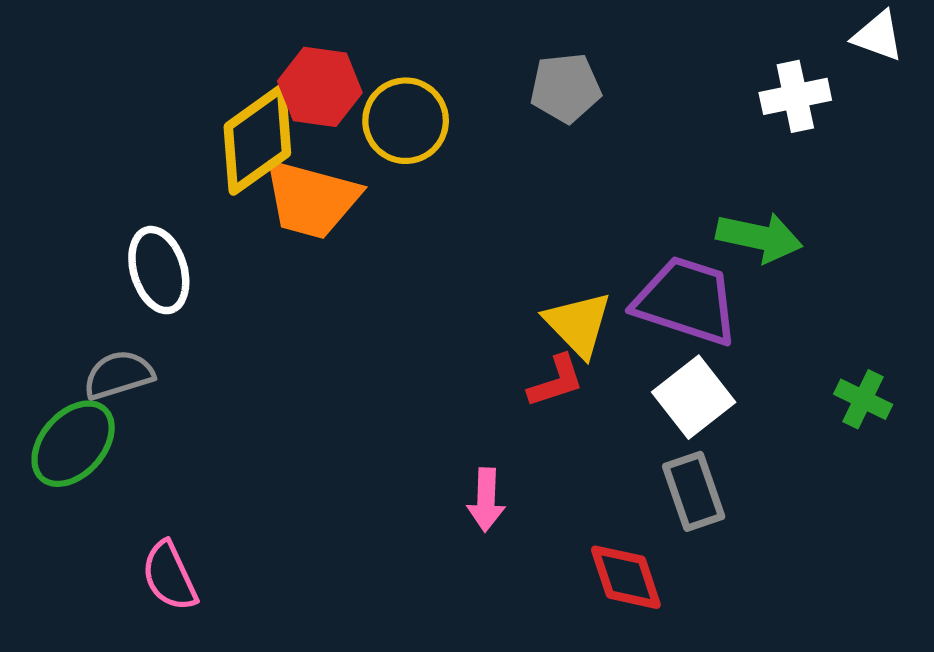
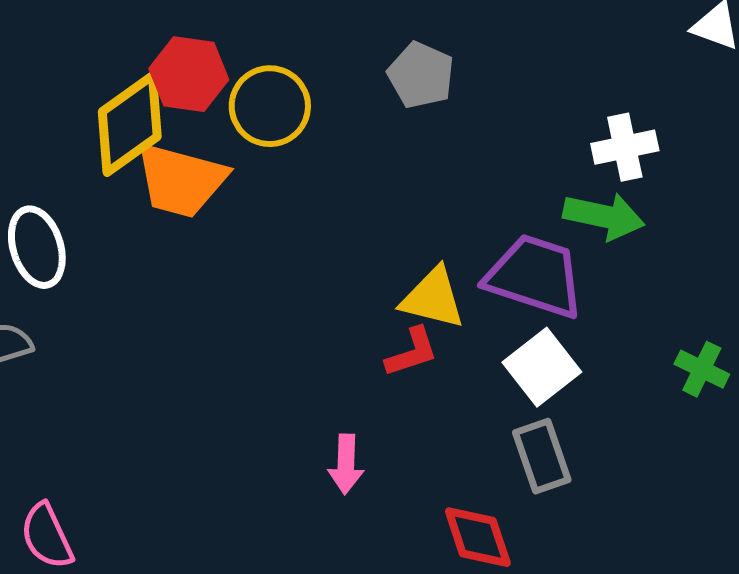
gray pentagon: (566, 88) -> (421, 75), turned 30
white cross: (795, 96) -> (625, 147), moved
yellow triangle: (578, 324) -> (433, 298), turned -32

